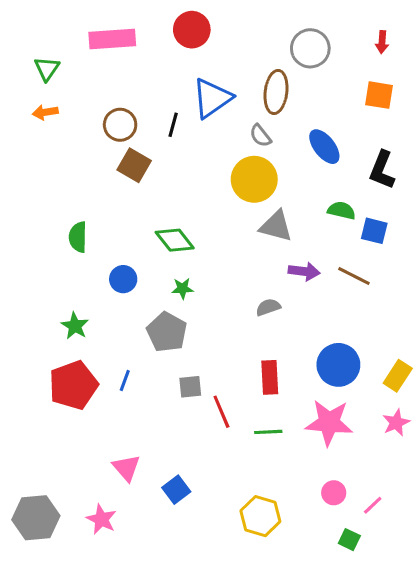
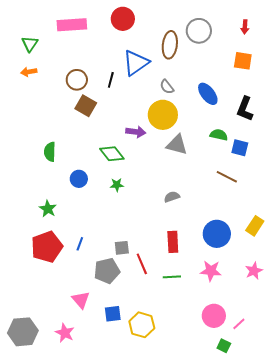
brown ellipse: (276, 92) -> (170, 45), moved
purple arrow: (304, 271) -> (136, 132), moved
gray pentagon: (167, 332) -> (107, 271), moved, turned 30
yellow rectangle: (398, 376) -> (255, 226), moved
pink star: (329, 423) -> (211, 271), size x0.7
blue square: (176, 490) -> (113, 314), turned 30
pink circle: (334, 493) -> (214, 316), size x1.5
yellow hexagon: (260, 516) -> (142, 325), moved

